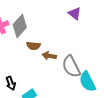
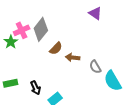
brown semicircle: (33, 46) -> (56, 48), turned -48
gray semicircle: (71, 66) -> (95, 67), size x0.6

